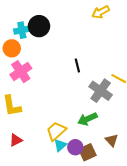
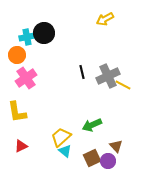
gray cross: (101, 91) -> (108, 76), moved, turned 30
cyan triangle: (60, 145) -> (65, 151), turned -40
purple circle: (75, 147) -> (108, 161), moved

